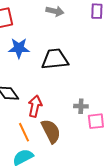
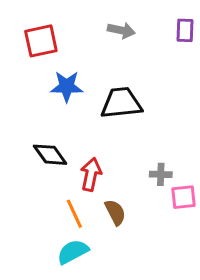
brown semicircle: (51, 131) -> (115, 212), size x0.7

